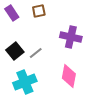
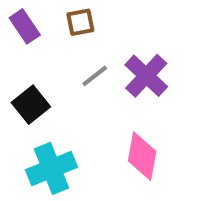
purple cross: (71, 37) -> (146, 76), turned 30
gray line: (36, 53) -> (95, 76), moved

